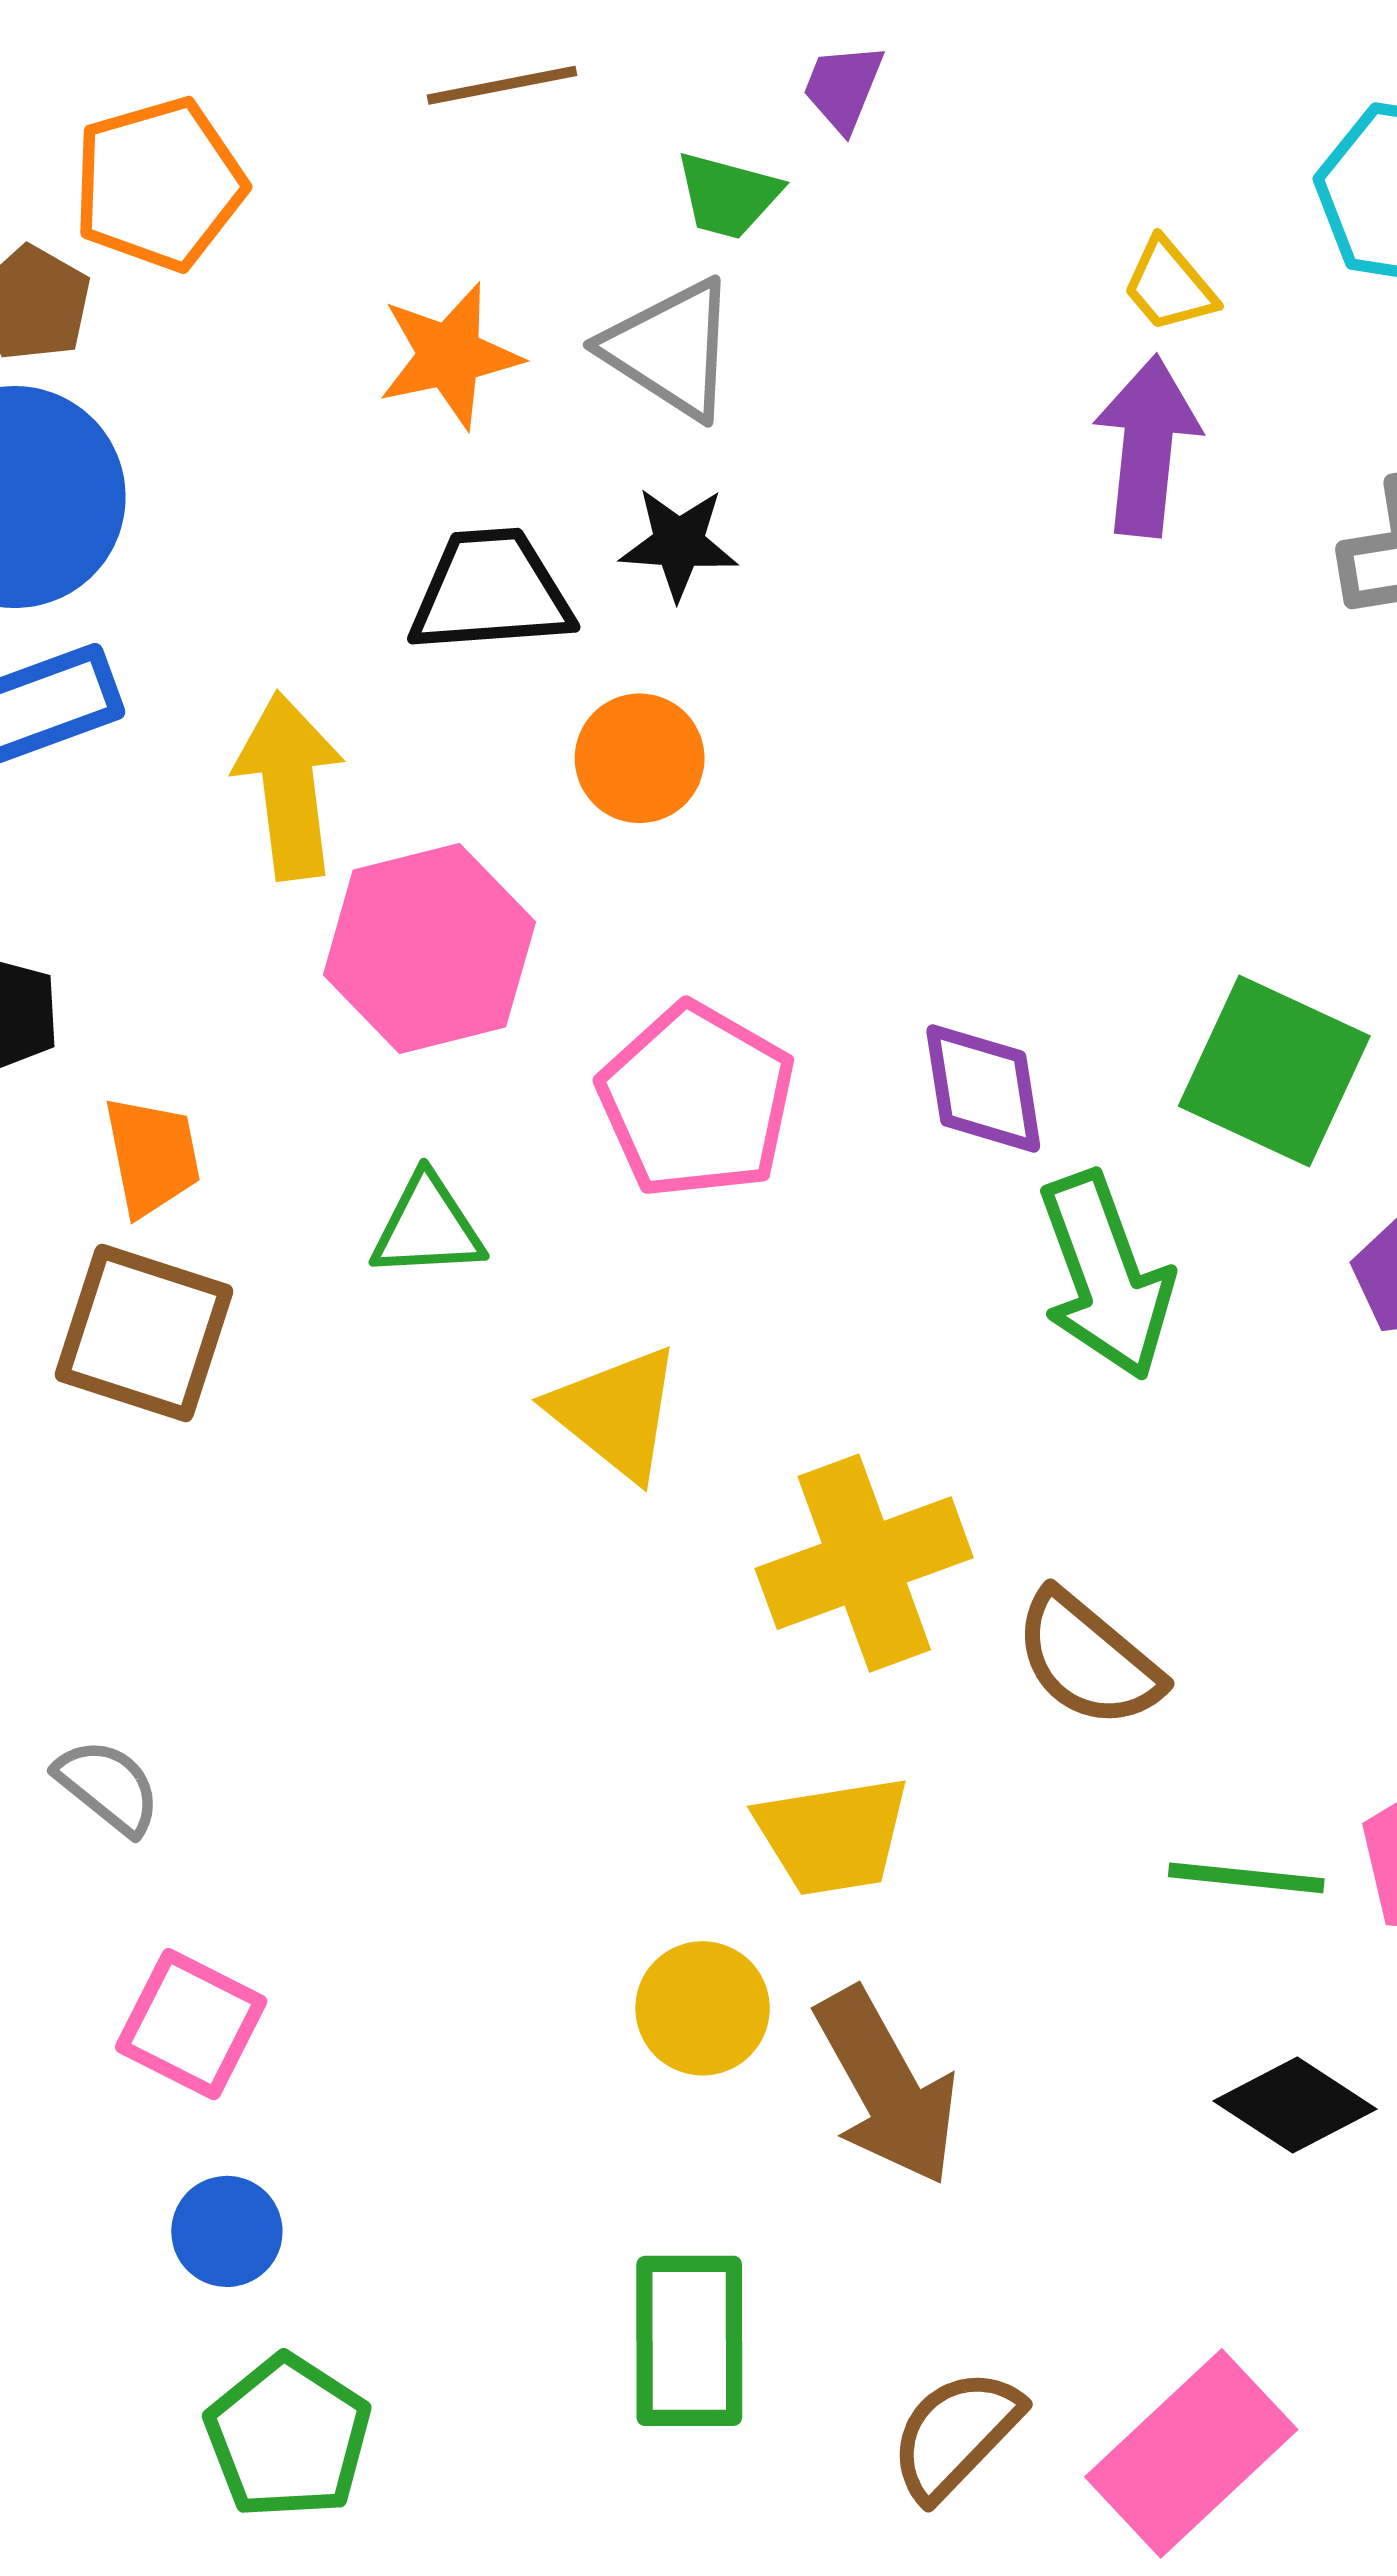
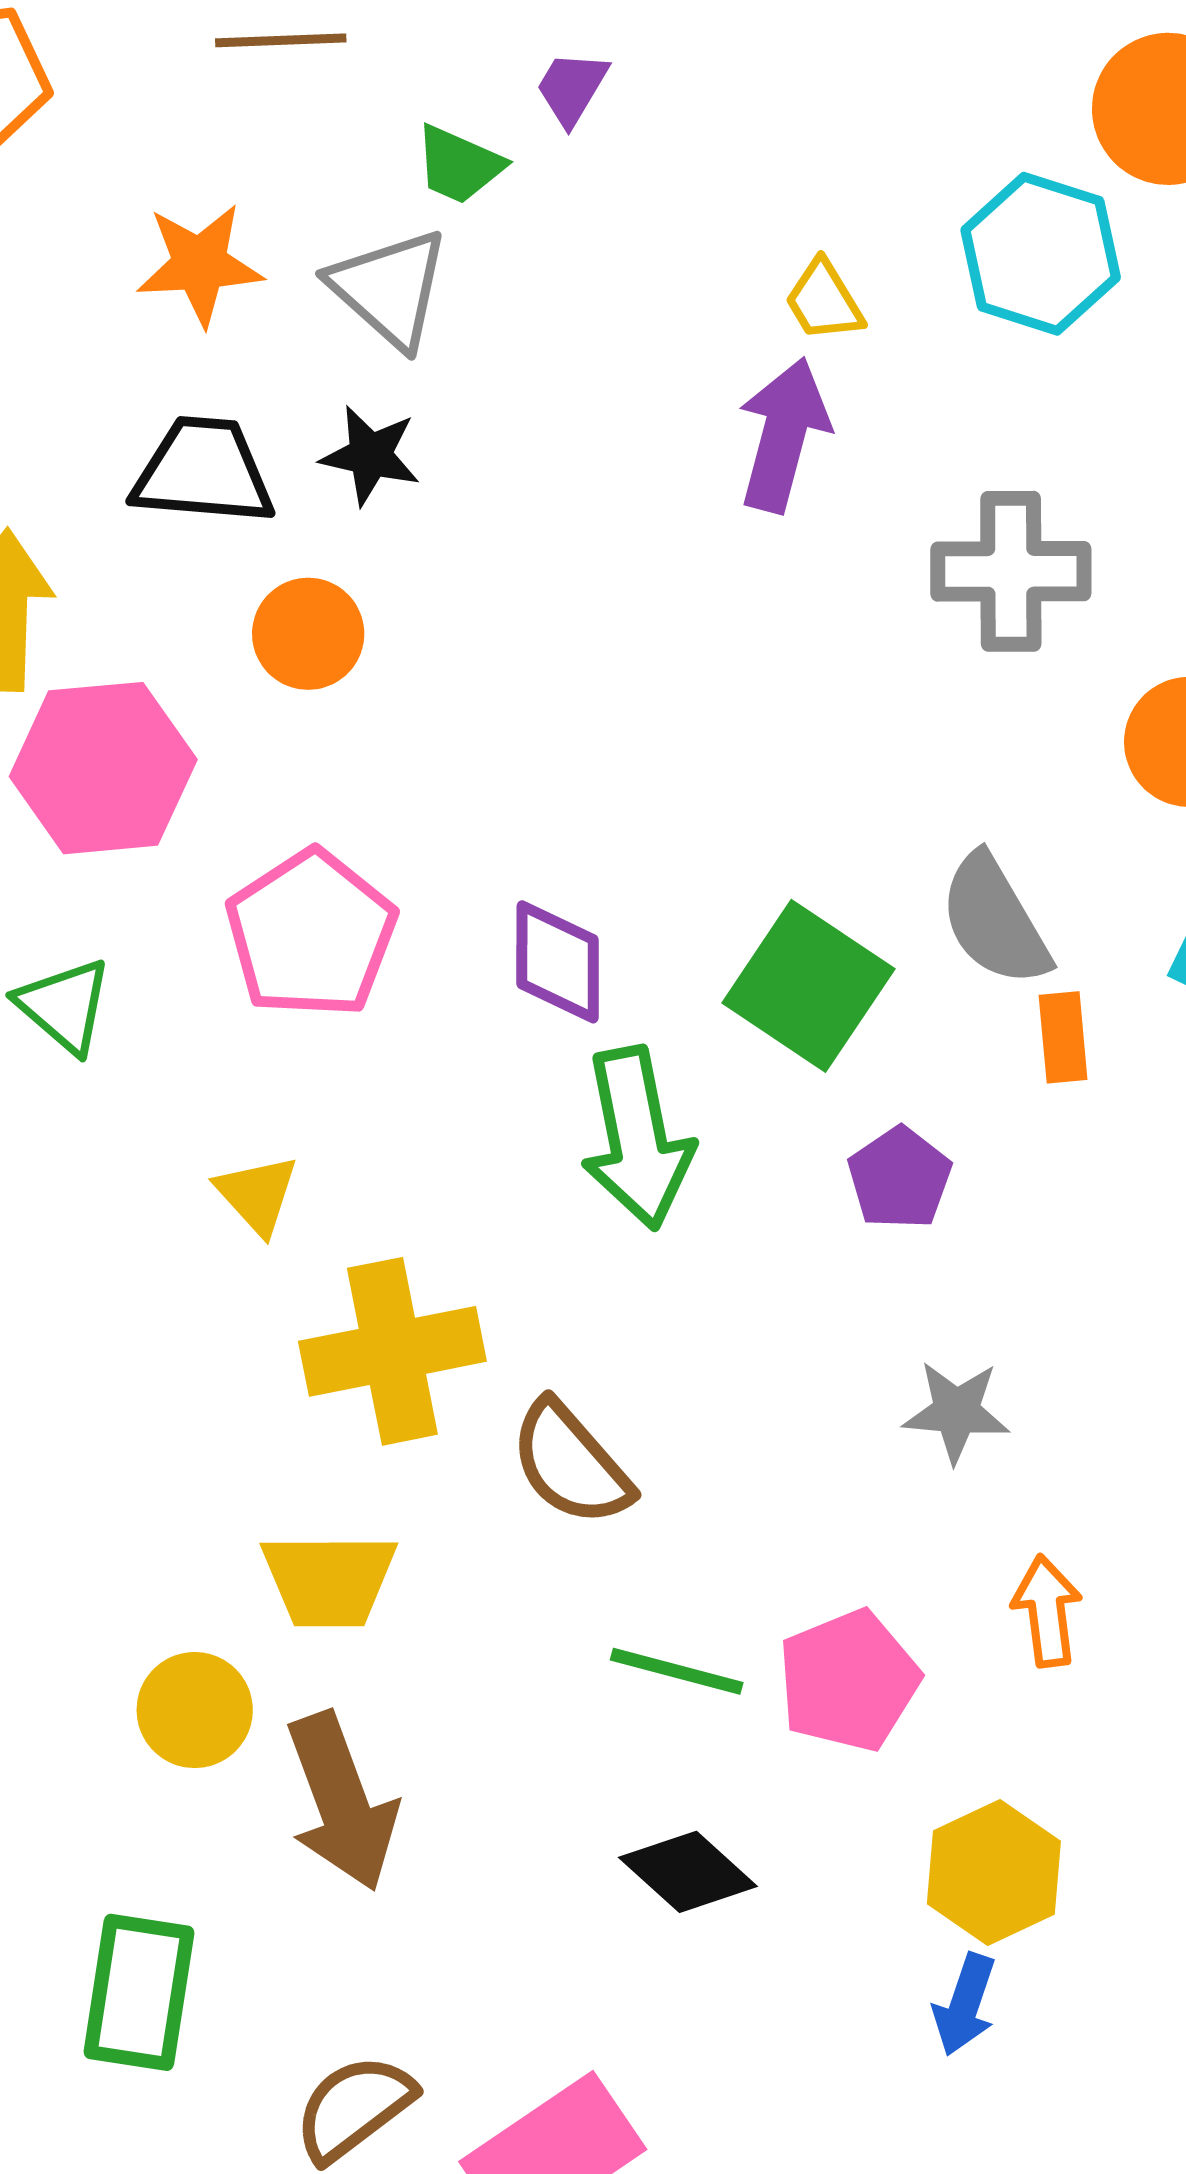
green triangle: (427, 1227) -> (64, 1006), turned 35
yellow triangle: (616, 1413) -> (257, 1194), moved, size x0.7

